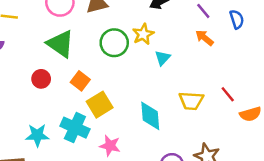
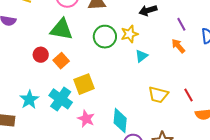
green triangle: (60, 44) -> (61, 29), turned -35
orange square: (80, 81) -> (61, 61), moved
cyan diamond: (150, 116) -> (120, 121), moved
cyan star: (37, 135) -> (29, 100), turned 30

